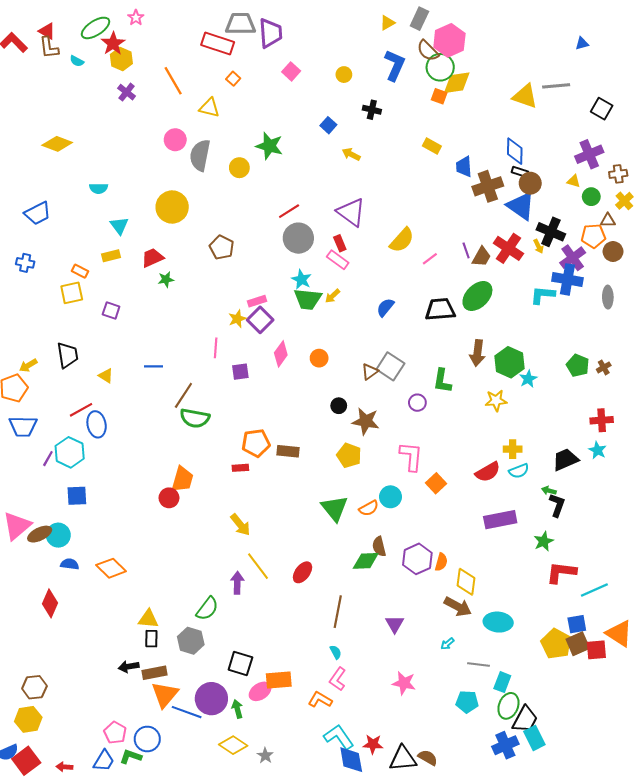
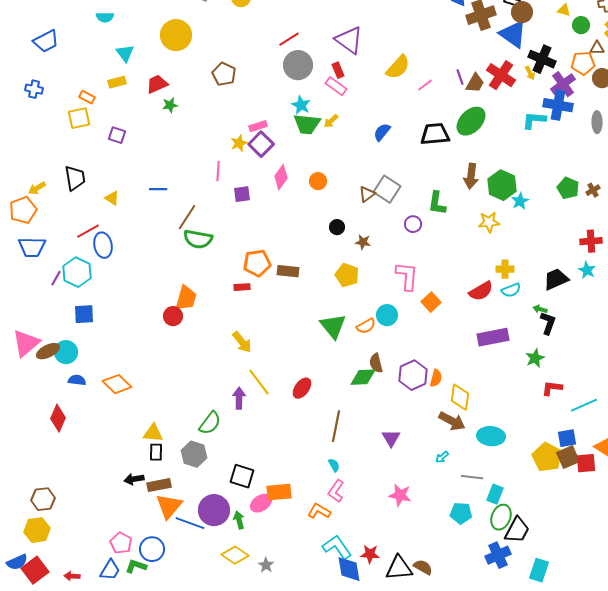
brown star: (366, 421) -> (363, 242), size x0.6
red L-shape: (561, 572) -> (552, 388), size x0.7
cyan rectangle: (534, 738) -> (539, 570), moved, turned 45

